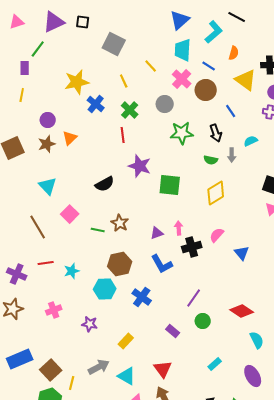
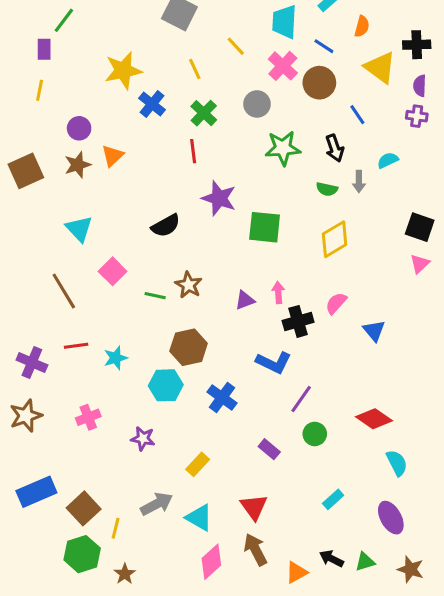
blue L-shape: (162, 264) -> (274, 362), moved, turned -35

